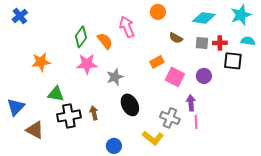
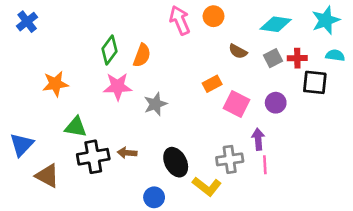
pink arrow: (127, 27) -> (180, 20), moved
orange semicircle: (105, 41) -> (142, 55), turned 60
gray square: (202, 43) -> (273, 58), turned -32
black ellipse: (130, 105) -> (176, 162), moved
brown arrow: (94, 113) -> (127, 153), turned -72
gray cross: (170, 118) -> (230, 159), turned -30

